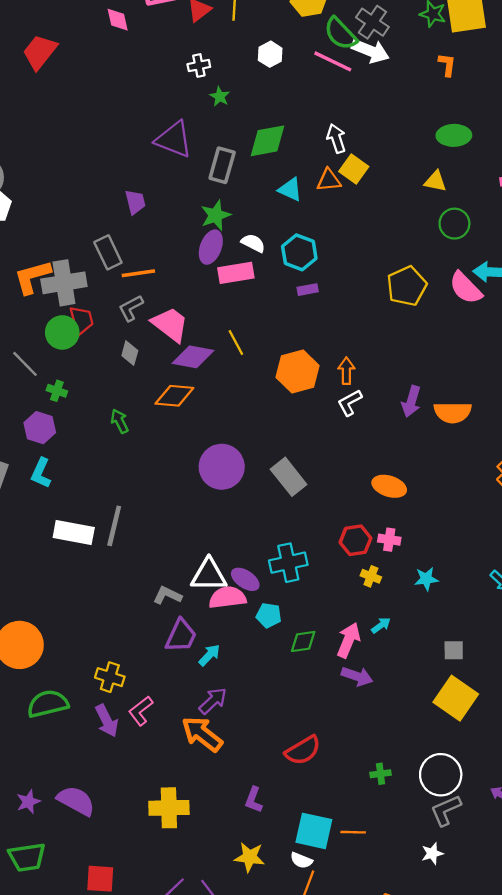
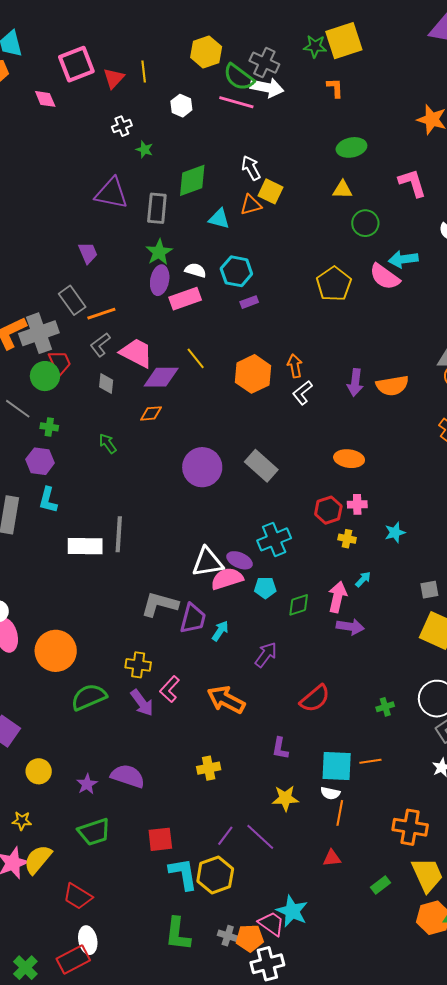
orange diamond: (174, 396) -> (151, 413), size x0.7
gray L-shape: (167, 595) -> (160, 604), moved, size x1.5
purple arrow: (213, 701) -> (266, 655), moved
yellow cross: (169, 808) -> (209, 768), size x0.7

